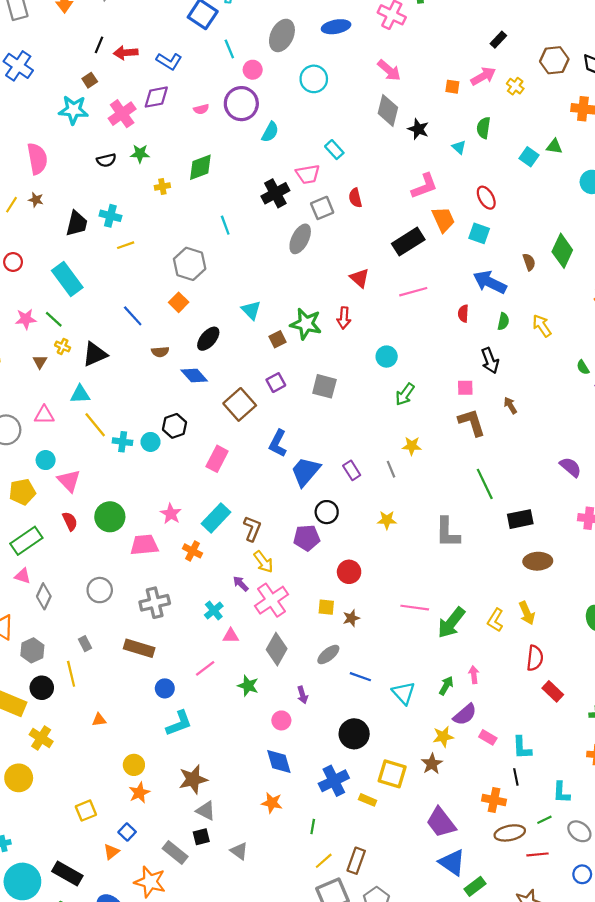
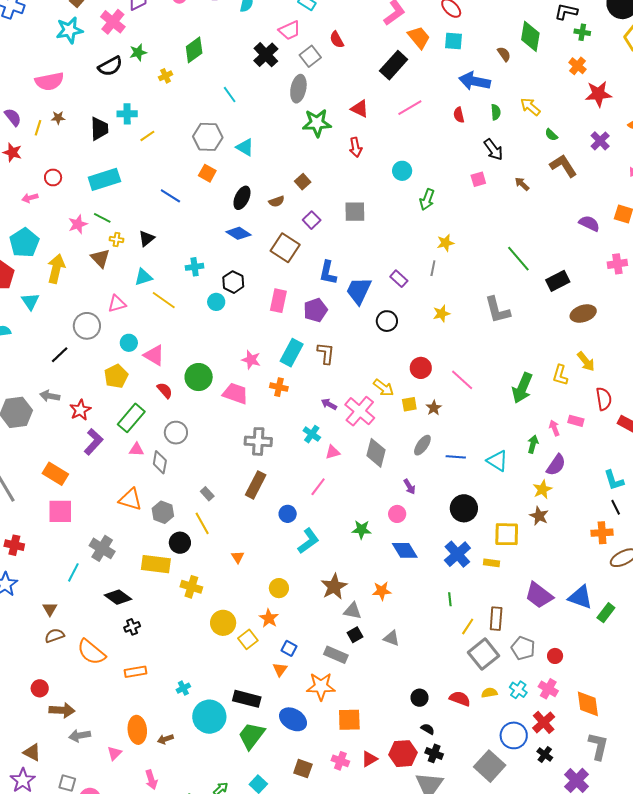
pink semicircle: (37, 159) -> (49, 81), turned 104
black semicircle: (106, 160) -> (110, 66), size x1.4
cyan rectangle: (67, 279) -> (104, 179), turned -56
cyan triangle: (251, 310) -> (245, 147), moved
green star: (306, 324) -> (317, 123), moved
brown semicircle: (160, 352) -> (277, 201), moved
black triangle: (95, 354) -> (147, 238), size x0.7
brown triangle: (40, 362) -> (100, 258), size x1.5
green semicircle: (583, 367) -> (551, 135), moved
brown L-shape: (472, 422) -> (563, 166), moved
cyan cross: (123, 442) -> (195, 267), moved
gray line: (391, 469) -> (433, 268), turned 49
purple pentagon: (307, 538) -> (315, 310), moved
pink trapezoid: (144, 545) -> (235, 393), turned 40
yellow arrow: (263, 562) -> (384, 388), moved
gray circle: (100, 590) -> (176, 433), moved
gray cross: (155, 603) -> (258, 441), turned 32
pink line: (415, 608) -> (462, 380), moved, turned 50
brown rectangle: (139, 648) -> (256, 485), turned -64
green star: (248, 686) -> (362, 530), moved
orange triangle: (99, 720) -> (238, 557), turned -40
pink rectangle: (488, 737) -> (576, 421), moved
yellow circle: (19, 778) -> (223, 623), moved
orange star: (139, 793) -> (269, 618), moved
orange star: (272, 803) -> (382, 591), moved
purple trapezoid: (441, 822) -> (539, 595), moved

